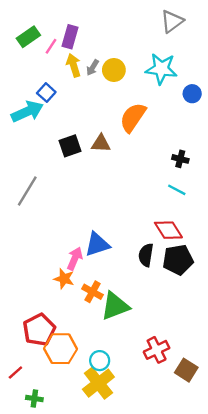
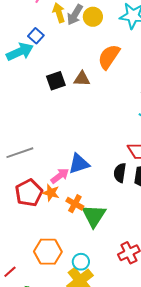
gray arrow: (93, 68) -> (75, 15), size x1.5
gray line: (27, 191) -> (20, 153), moved, turned 40
pink arrow: (75, 259) -> (60, 176), turned 30
green triangle: (115, 306) -> (94, 216), turned -36
red pentagon: (39, 330) -> (29, 193), moved

